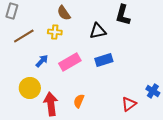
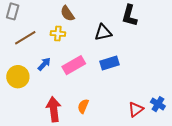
yellow circle: (30, 88) -> (18, 77), moved
blue cross: (153, 91) -> (158, 104), moved

